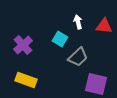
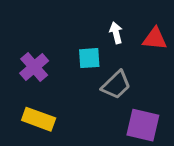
cyan square: (60, 39) -> (89, 58), turned -35

